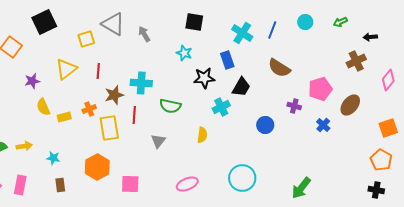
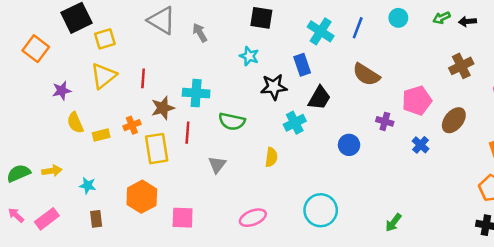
black arrow: (370, 37) -> (467, 22), moved
yellow square: (86, 39) -> (105, 39), moved
pink rectangle: (20, 185) -> (47, 219), turned 42
green arrow: (301, 188) -> (393, 223), size x0.7

